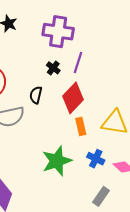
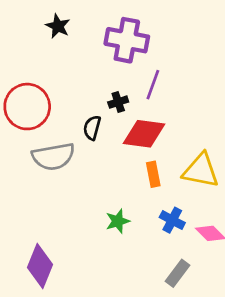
black cross: (53, 68) -> (118, 102), moved, turned 32
red diamond: (73, 98) -> (144, 134), turned 52
green star: (57, 161) -> (118, 221), size x0.6

